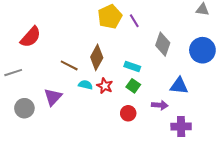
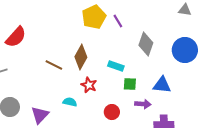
cyan semicircle: (85, 85) -> (70, 102), moved
green square: (133, 86) -> (130, 84), moved, turned -32
purple triangle: (53, 97) -> (40, 115), moved

